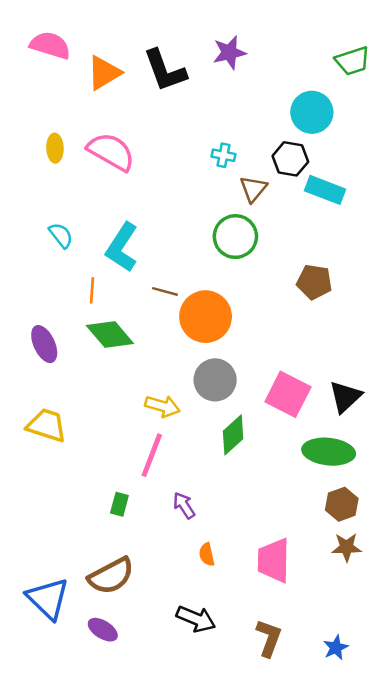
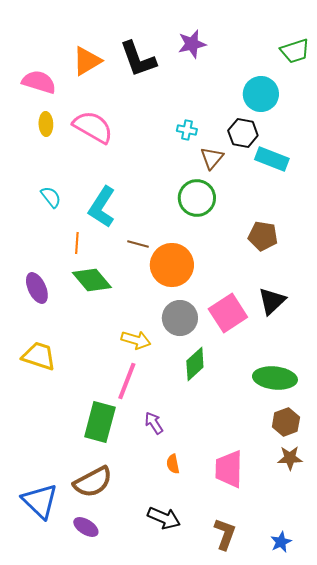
pink semicircle: (50, 45) -> (39, 82), moved
pink square: (288, 394) -> (228, 313), moved, turned 30
black triangle: (345, 397) -> (272, 301), moved
green rectangle: (119, 504) -> (100, 422), size x2.0

